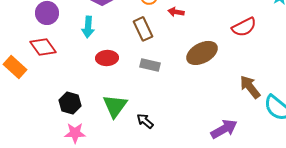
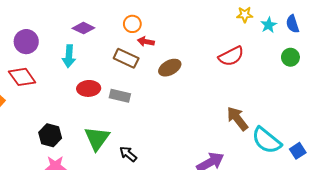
red arrow: (176, 12) -> (146, 42), moved
brown rectangle: (143, 29) -> (126, 58), turned -40
brown ellipse: (202, 53) -> (170, 68), moved, size x0.7
gray rectangle: (150, 65) -> (120, 96), moved

